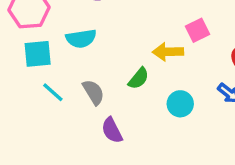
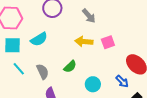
cyan semicircle: (81, 39) -> (39, 39), turned -30
yellow arrow: (168, 52) -> (84, 41), moved

